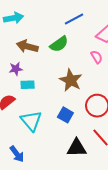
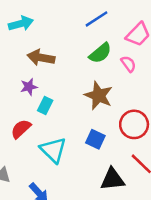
green semicircle: (59, 44) -> (100, 53), moved
cyan rectangle: (28, 85) -> (45, 106), turned -56

